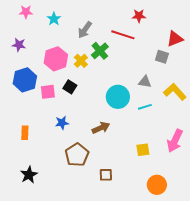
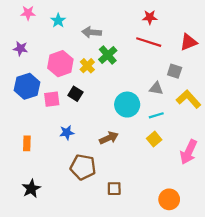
gray arrow: (85, 30) -> (92, 32), turned 60
red line: (123, 35) -> (149, 42), moved
gray square: (162, 57) -> (175, 71), moved
yellow square: (143, 150) -> (154, 139), moved, turned -32
brown pentagon: (77, 155) -> (83, 167), turned -30

